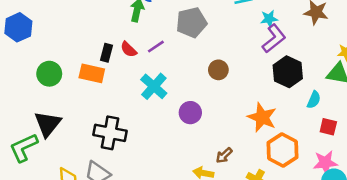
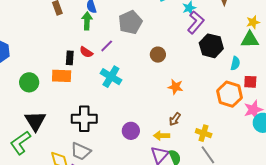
purple circle: (190, 113) -> (131, 131), moved
orange star: (262, 117) -> (175, 87), moved, size x0.7
orange hexagon: (283, 150) -> (230, 94), moved

